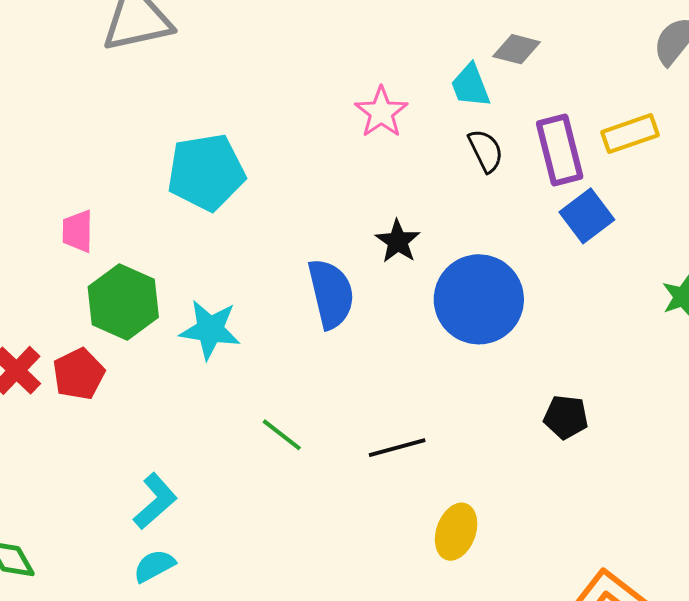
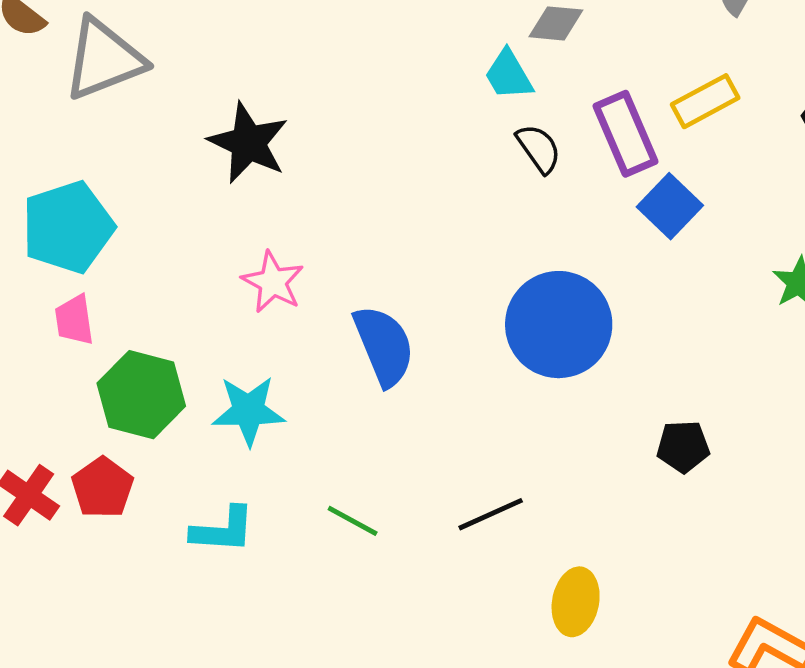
pink star: (381, 112) -> (273, 282), moved
cyan pentagon: (206, 172) -> (68, 227), moved
black star: (398, 241) -> (248, 143), moved, size x1.5
cyan L-shape: (155, 501) -> (223, 530), moved, turned 54

